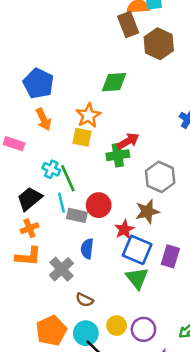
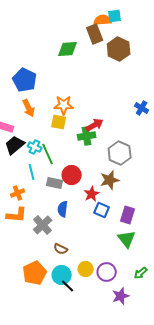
green diamond: (114, 82) -> (68, 49), moved
orange star: (88, 115) -> (64, 105), turned 30
black trapezoid: (29, 199) -> (15, 145), moved
cyan line: (61, 203) -> (32, 172), moved
blue square: (137, 250) -> (102, 210), size x0.7
green triangle: (137, 278) -> (127, 239), moved

